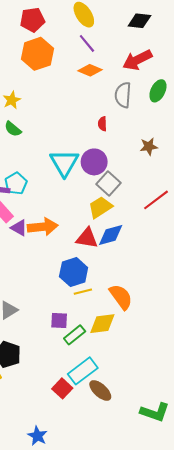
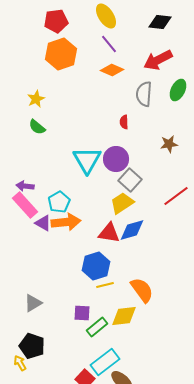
cyan pentagon: (16, 184) -> (59, 202), moved

